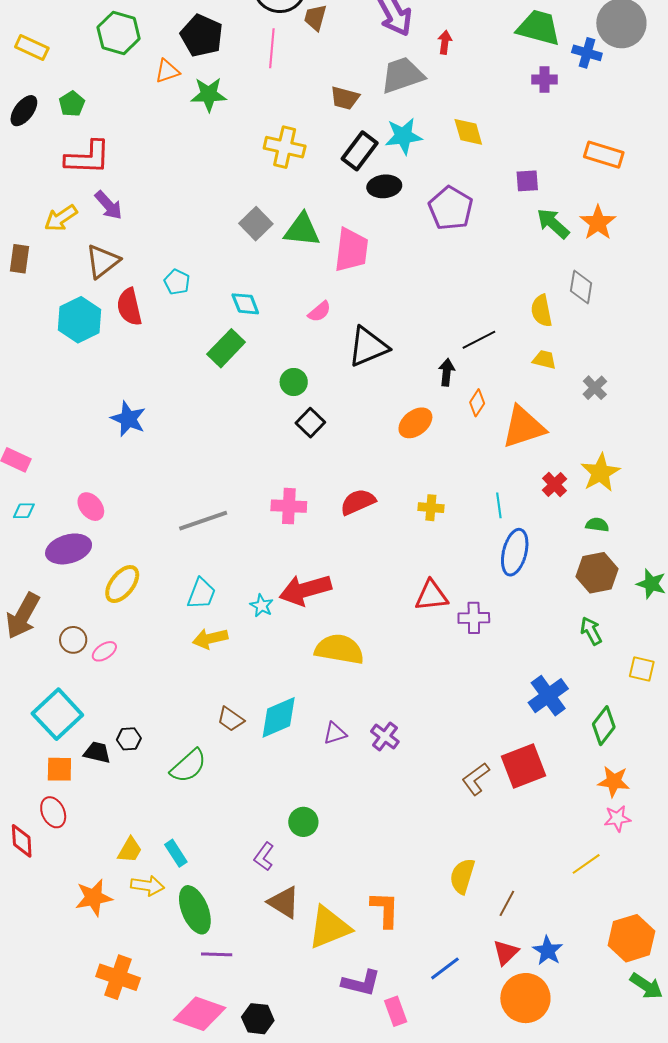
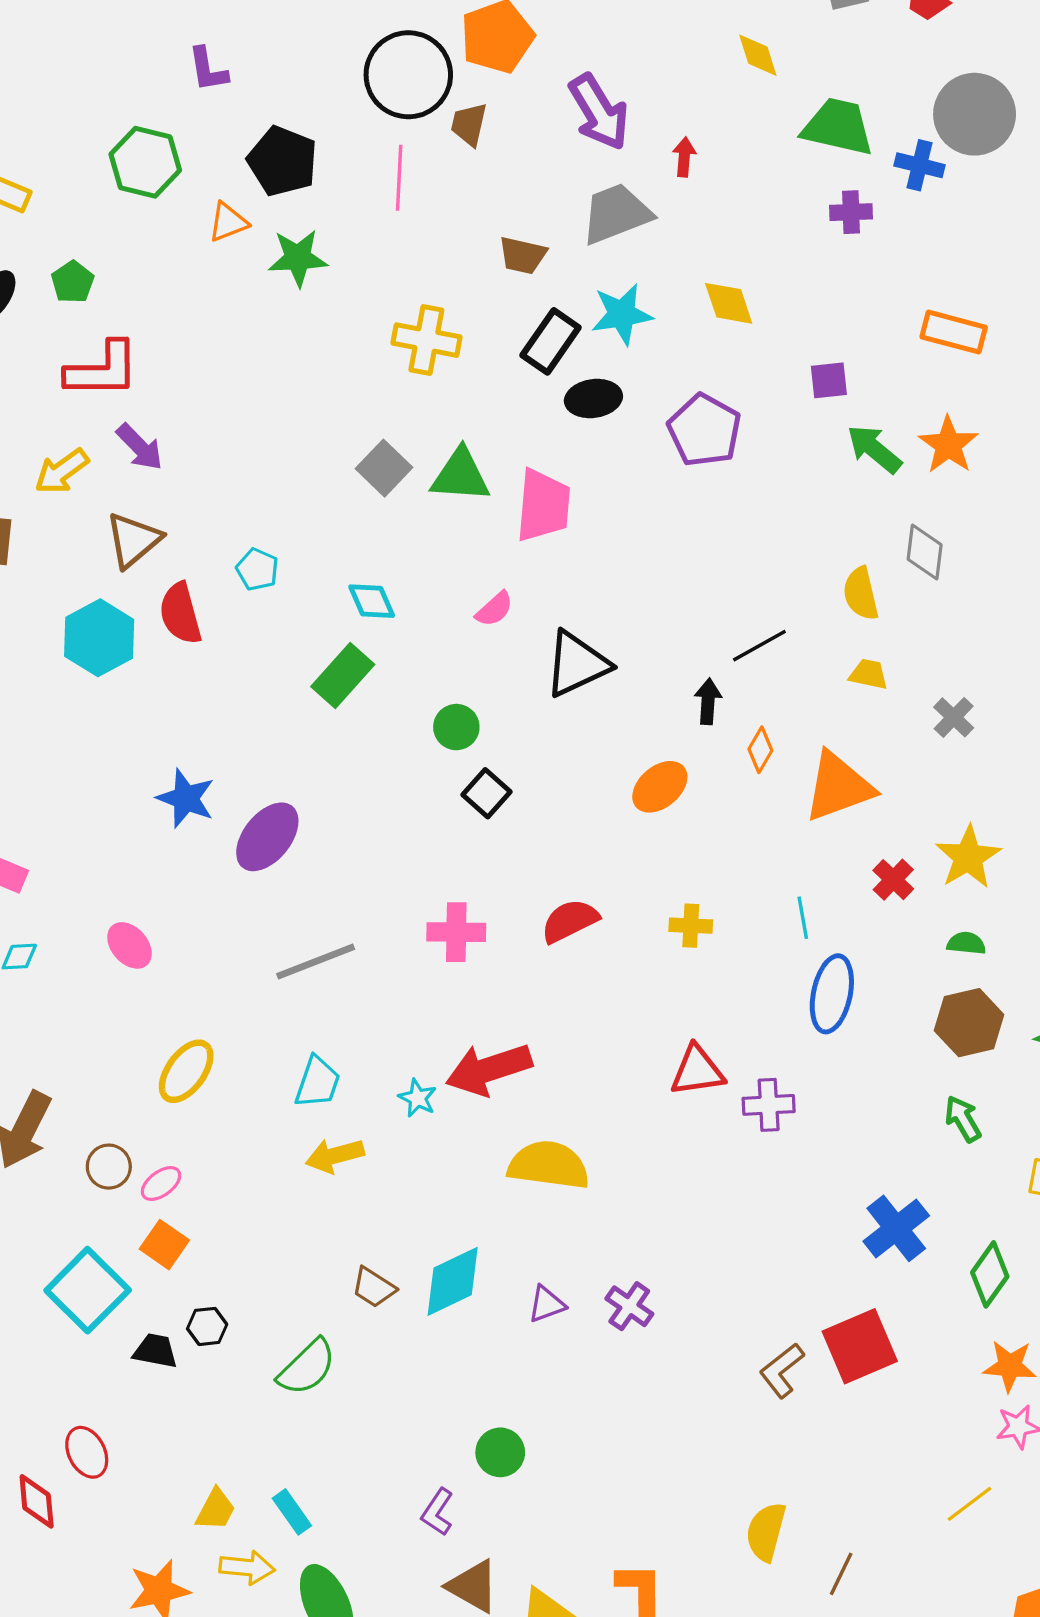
purple ellipse: (69, 549) -> (267, 837), moved, turned -33
orange square: (59, 769) -> (164, 1245), moved, turned 36

